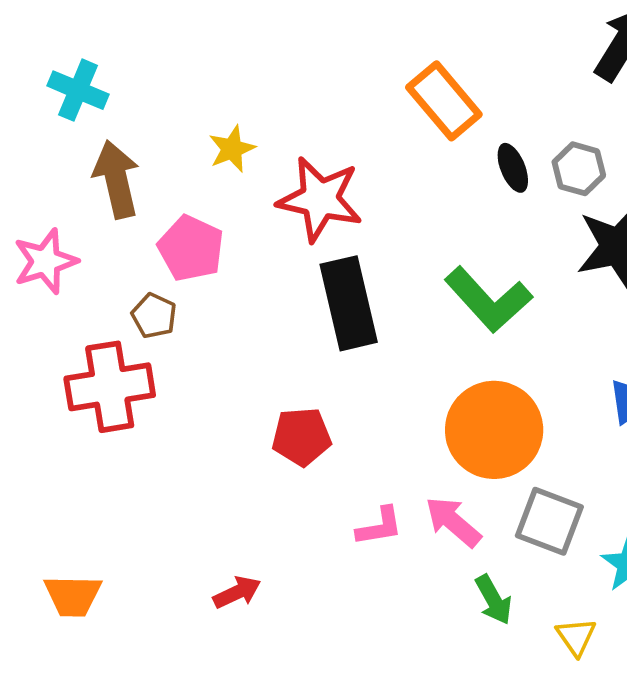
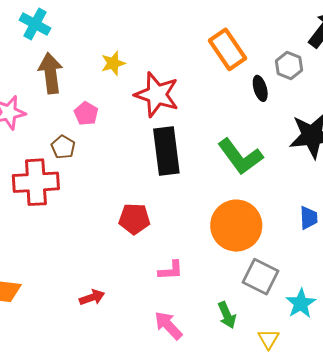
gray hexagon: (579, 169) -> (289, 66), moved
pink pentagon: (191, 248) -> (86, 114), size x0.7
pink arrow: (453, 522) -> (168, 325), moved

